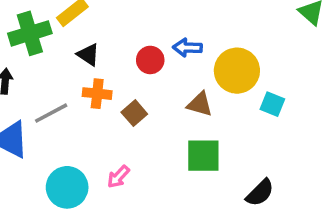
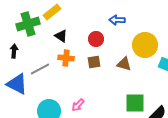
blue arrow: (187, 48) -> (117, 20), moved
brown square: (134, 113) -> (94, 62), moved, turned 32
green square: (203, 156) -> (135, 103), moved

